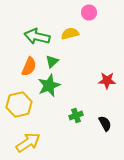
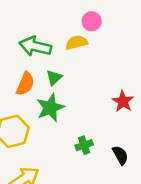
pink circle: (89, 12) -> (92, 21), moved
red star: (107, 80) -> (123, 101), turned 30

